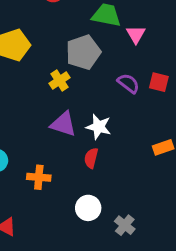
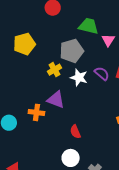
white star: (99, 127) -> (79, 78), moved
red semicircle: (91, 158) -> (75, 132), moved, turned -40
orange cross: (39, 177) -> (36, 112), moved

